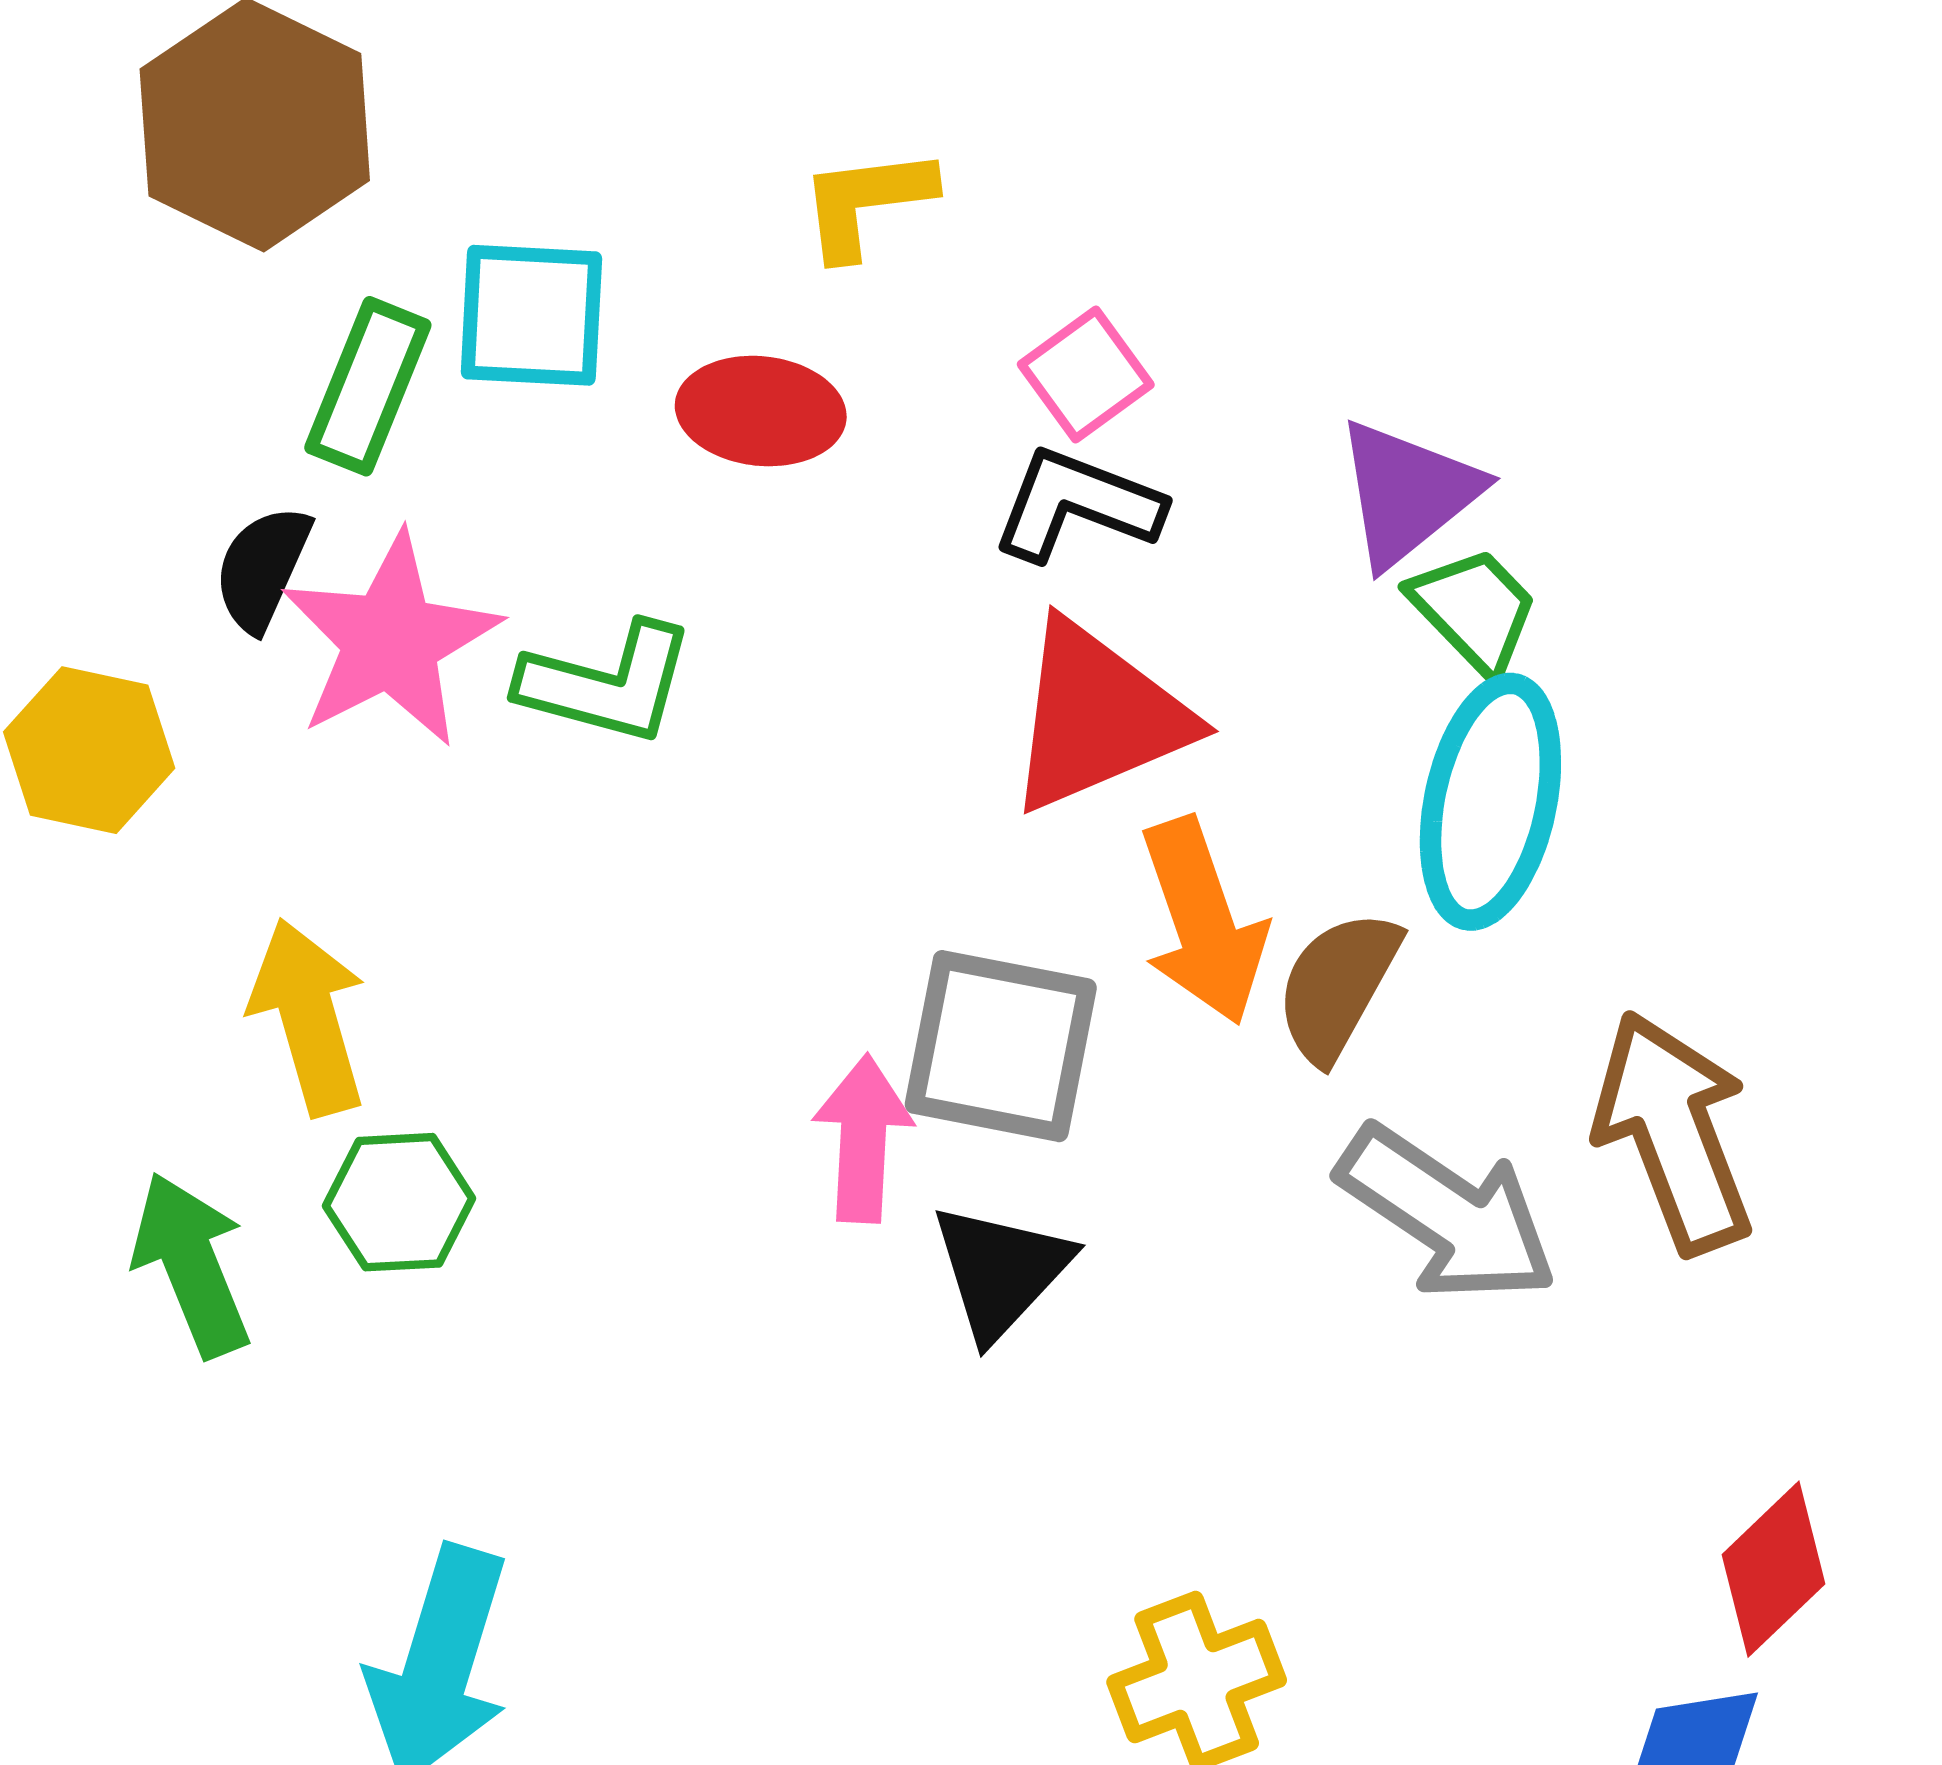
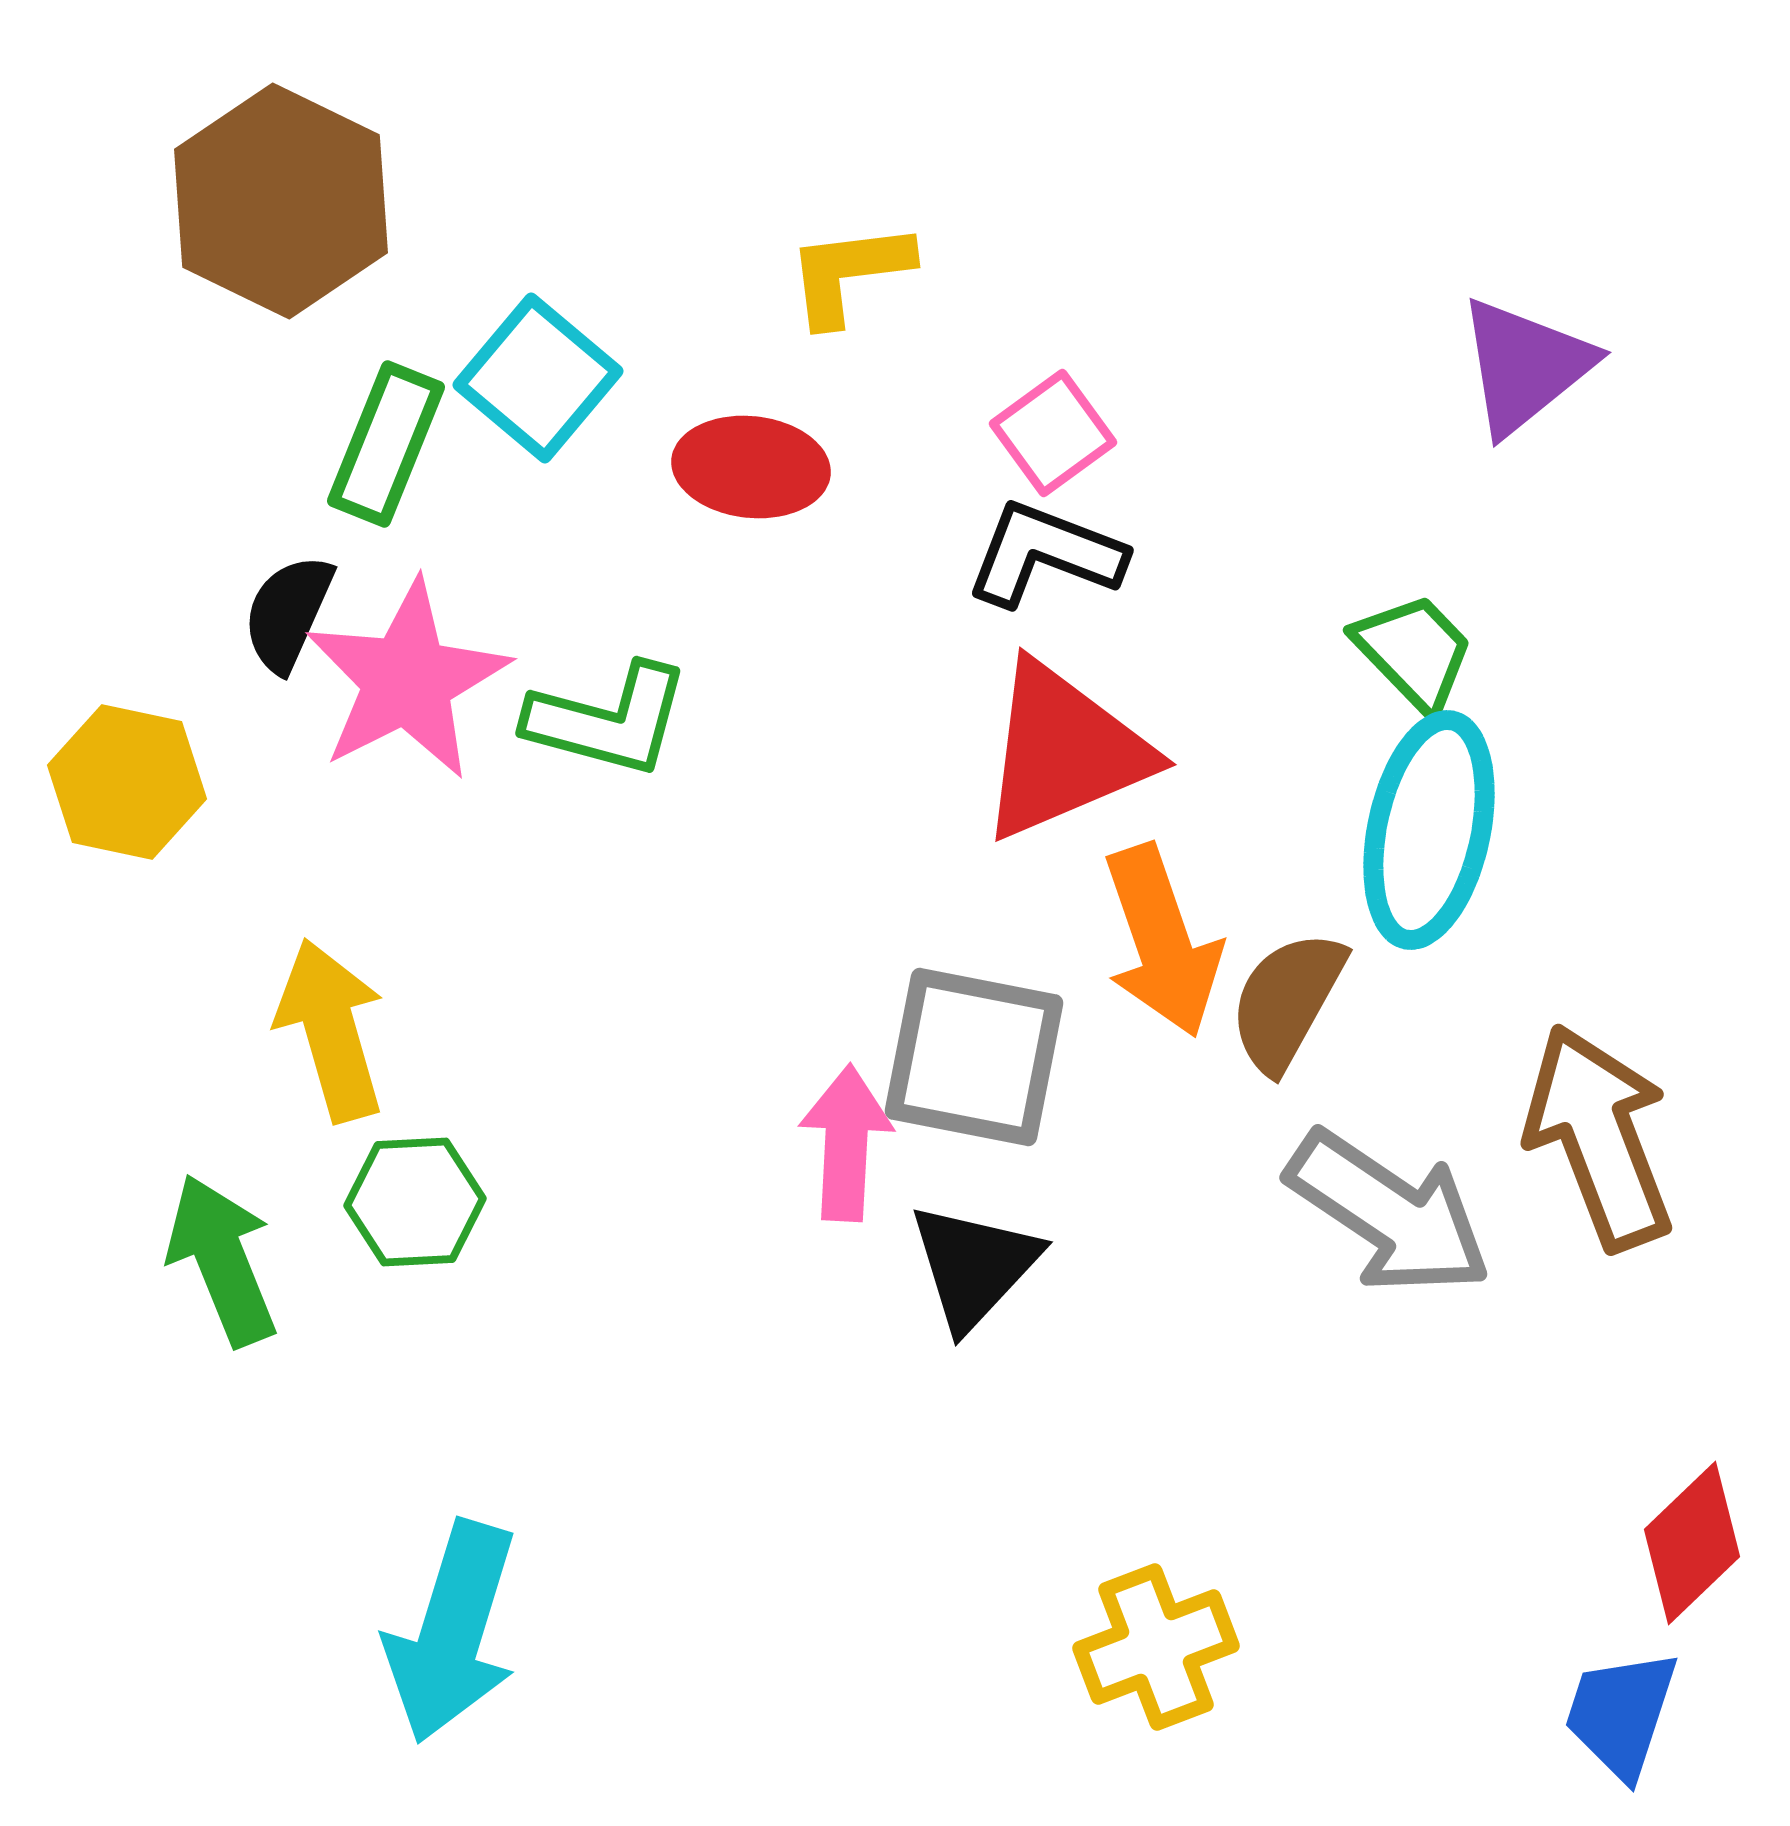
cyan square: (531, 315) -> (538, 378), turned 37
purple triangle: (1408, 493) -> (1525, 366), moved

